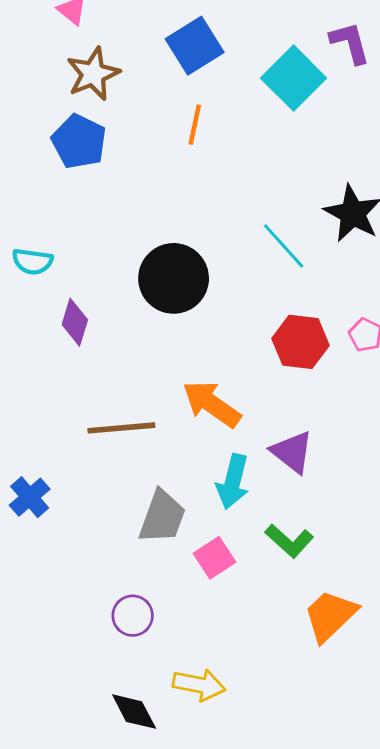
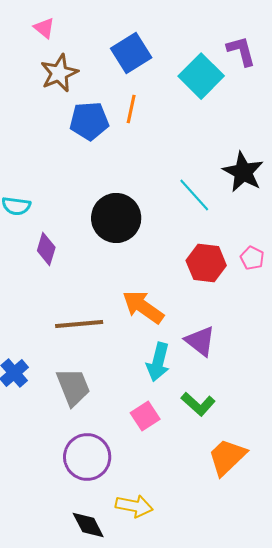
blue pentagon: (79, 142) -> (89, 121), moved, turned -30
gray trapezoid: (162, 517) -> (73, 387), moved, turned -42
purple circle: (133, 616) -> (87, 457), size x1.6

